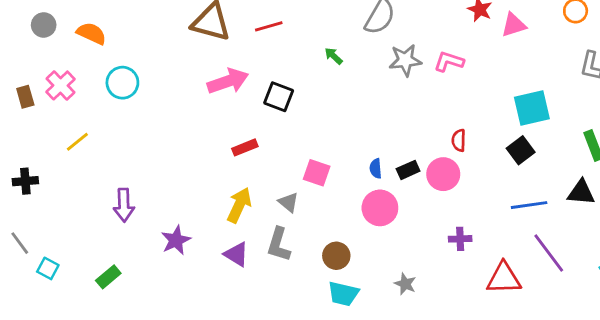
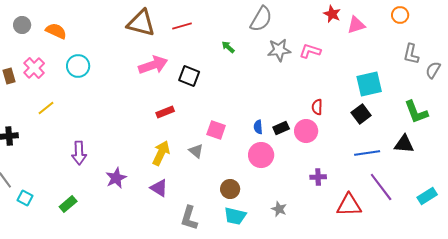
gray L-shape: (279, 244) -> (189, 218), moved

